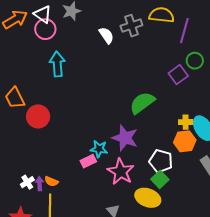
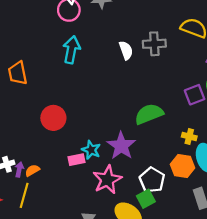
gray cross: (131, 26) -> (154, 44), moved
white semicircle: (106, 35) -> (126, 50), moved
red circle: (38, 116) -> (53, 118), moved
yellow cross: (186, 122) -> (189, 137), moved
orange semicircle: (51, 181) -> (32, 170), turned 112

